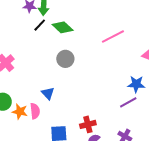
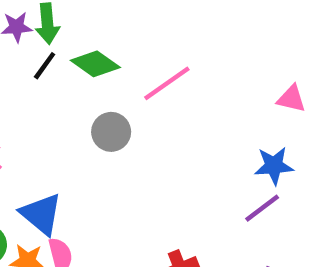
pink line: (113, 37) -> (167, 83), moved
blue triangle: (48, 93) -> (41, 214), moved, size x1.5

